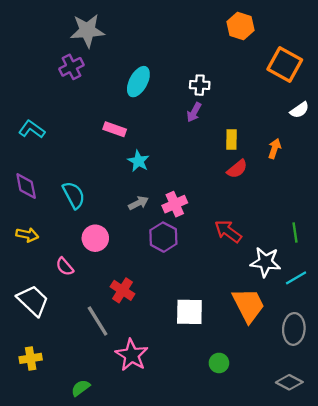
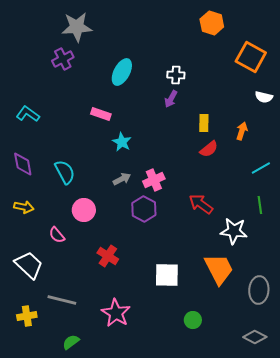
white semicircle: (300, 110) -> (264, 97), turned 48
cyan line: (296, 278) -> (261, 168), moved
gray line: (98, 321) -> (62, 300), moved, turned -44

